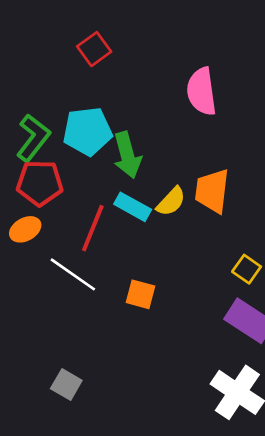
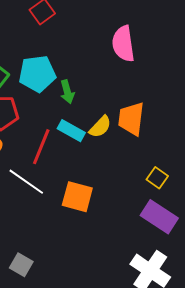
green arrow: (127, 155) -> (67, 92), size x0.7
orange square: (141, 294) -> (77, 197), size x1.4

